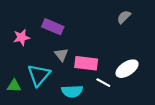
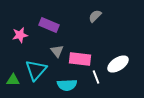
gray semicircle: (124, 17) -> (95, 16), moved
white line: (103, 83) -> (96, 77), turned 40

